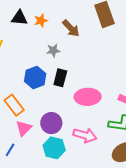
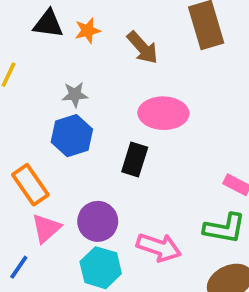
gray star: (53, 50) -> (75, 95), moved
black rectangle: (60, 78) -> (135, 160), moved
pink ellipse: (88, 97) -> (163, 113), moved

